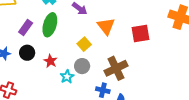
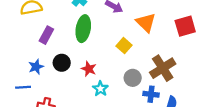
purple rectangle: (26, 27) -> (46, 35), moved
gray circle: (82, 66) -> (133, 78), moved
cyan star: (67, 77) -> (100, 89), moved

